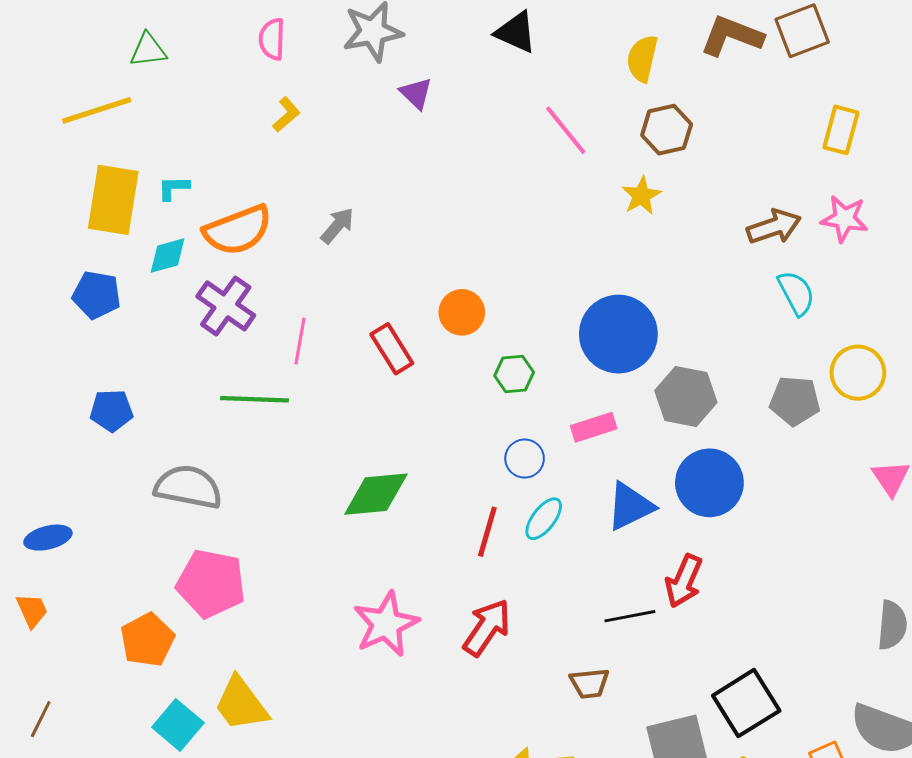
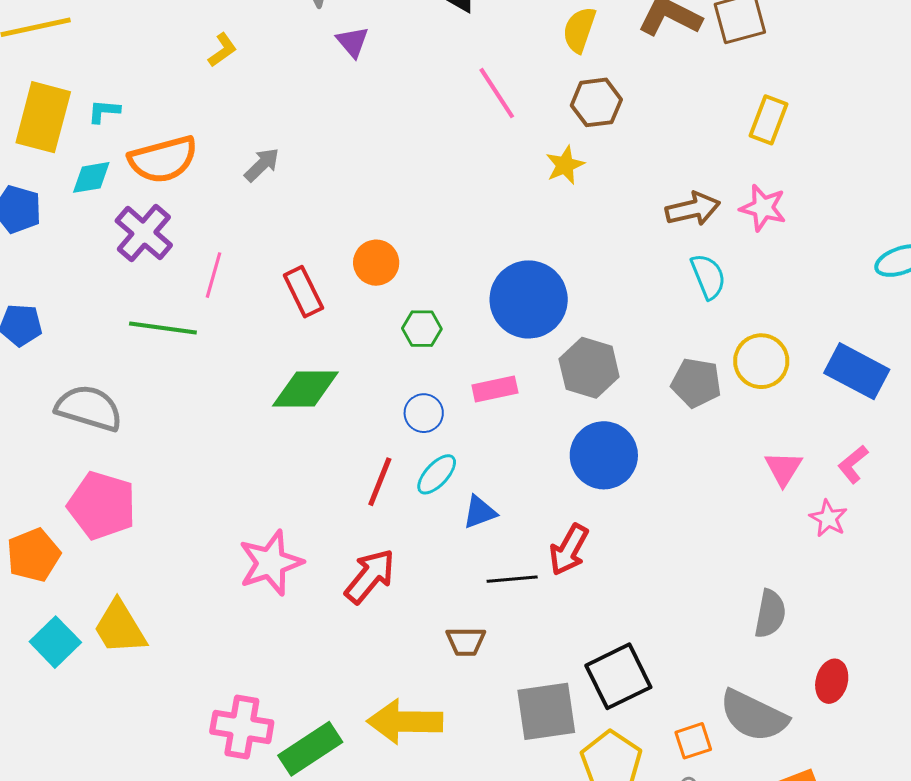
green diamond: (376, 494) -> (305, 389), moved
blue triangle: (630, 506) -> (480, 512), moved, size x0.7

